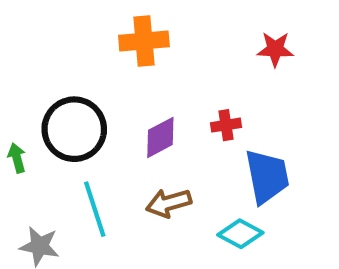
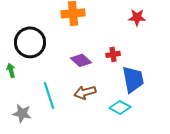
black circle: (74, 129) -> (30, 42), moved
purple diamond: (160, 137) -> (81, 60), turned 70

